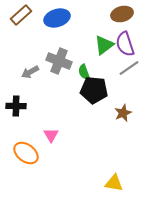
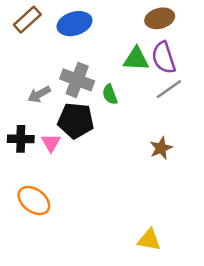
green triangle: (104, 45) -> (136, 59), turned 40
black pentagon: (94, 90) -> (76, 121), moved
pink triangle: (51, 135) -> (51, 143), moved

